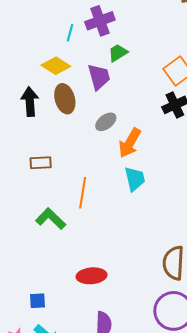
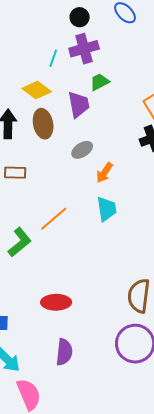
orange arrow: (130, 143) -> (104, 173), size x0.7
brown rectangle: (41, 163) -> (15, 173), moved
orange line: (83, 193) -> (54, 219), turned 36
green L-shape: (51, 219) -> (20, 242), turned 92

